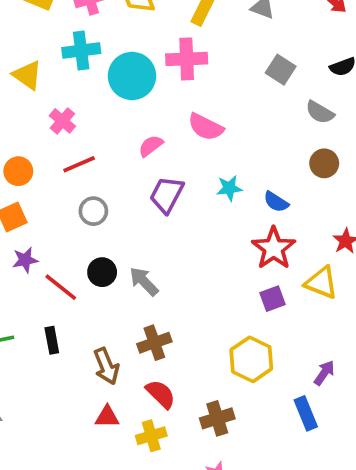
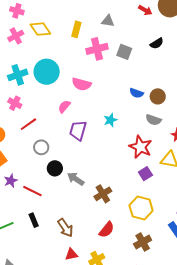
cyan cross: (81, 50) -> (18, 75), moved
pink cross: (187, 59) -> (97, 49), moved
gray semicircle: (320, 112) -> (153, 120), moved
pink semicircle: (206, 127) -> (82, 84), moved
blue semicircle: (276, 202) -> (136, 93), moved
black circle: (102, 272) -> (55, 168), moved
brown cross: (154, 343) -> (103, 194), moved
red semicircle: (161, 394) -> (107, 230), moved, turned 96
brown cross: (217, 418) -> (143, 242), moved

